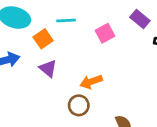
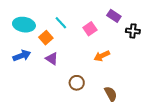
cyan line: (66, 20) -> (61, 23), turned 56
orange arrow: (91, 82) -> (102, 56), moved

